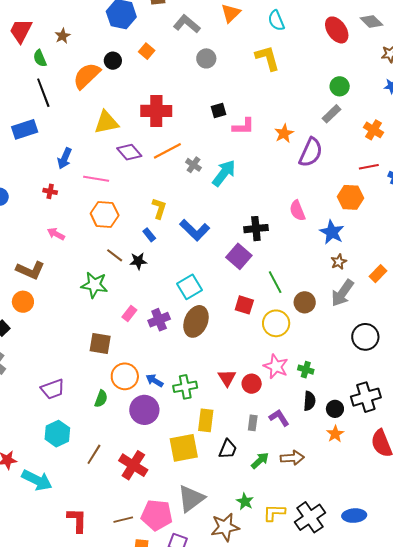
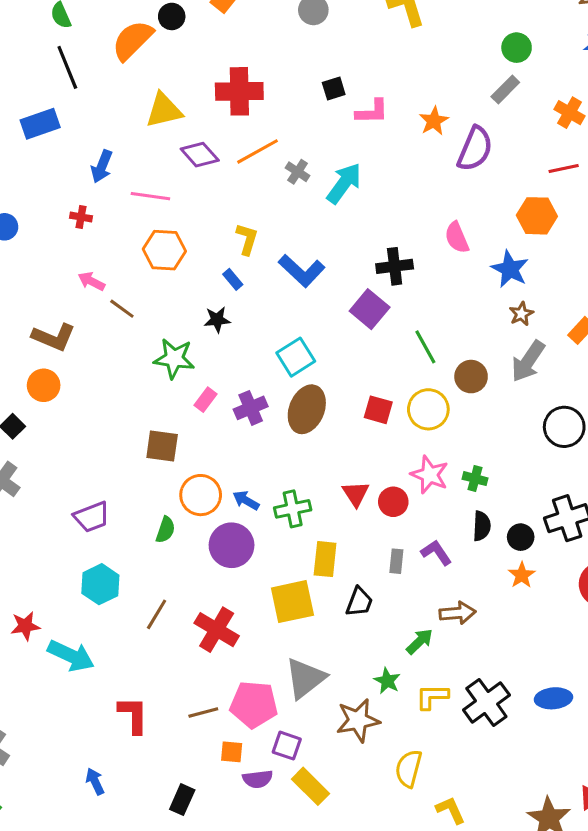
brown line: (115, 255) -> (122, 309), moved
green star: (94, 285) -> (174, 358), moved
red square: (244, 305) -> (378, 410), moved
green arrow: (260, 460) -> (420, 641), moved

